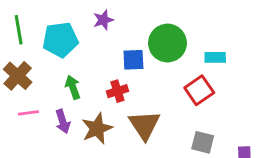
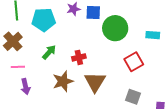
cyan rectangle: (215, 57) -> (153, 35), moved
blue square: (133, 60) -> (93, 12), moved
green arrow: (73, 87) -> (49, 52), turned 56
purple arrow: (63, 121) -> (25, 86), moved

